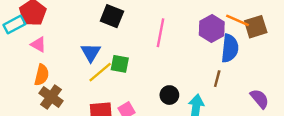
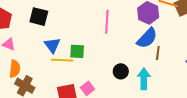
black square: (112, 16) -> (39, 17), moved
blue semicircle: (230, 48) -> (147, 38), moved, turned 45
yellow line: (100, 72) -> (62, 60), turned 50

